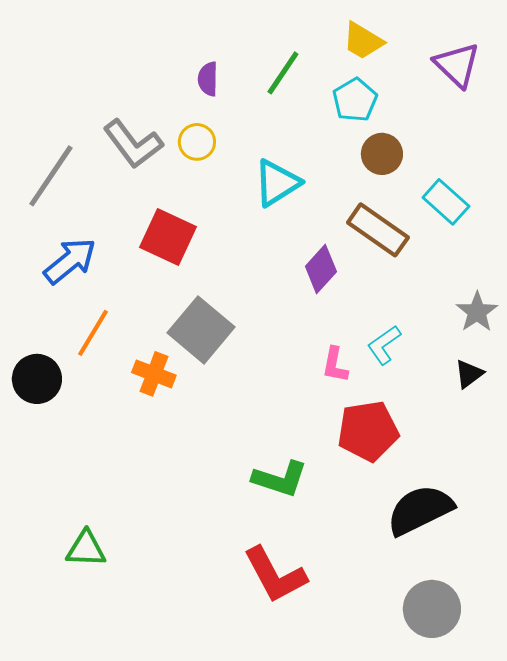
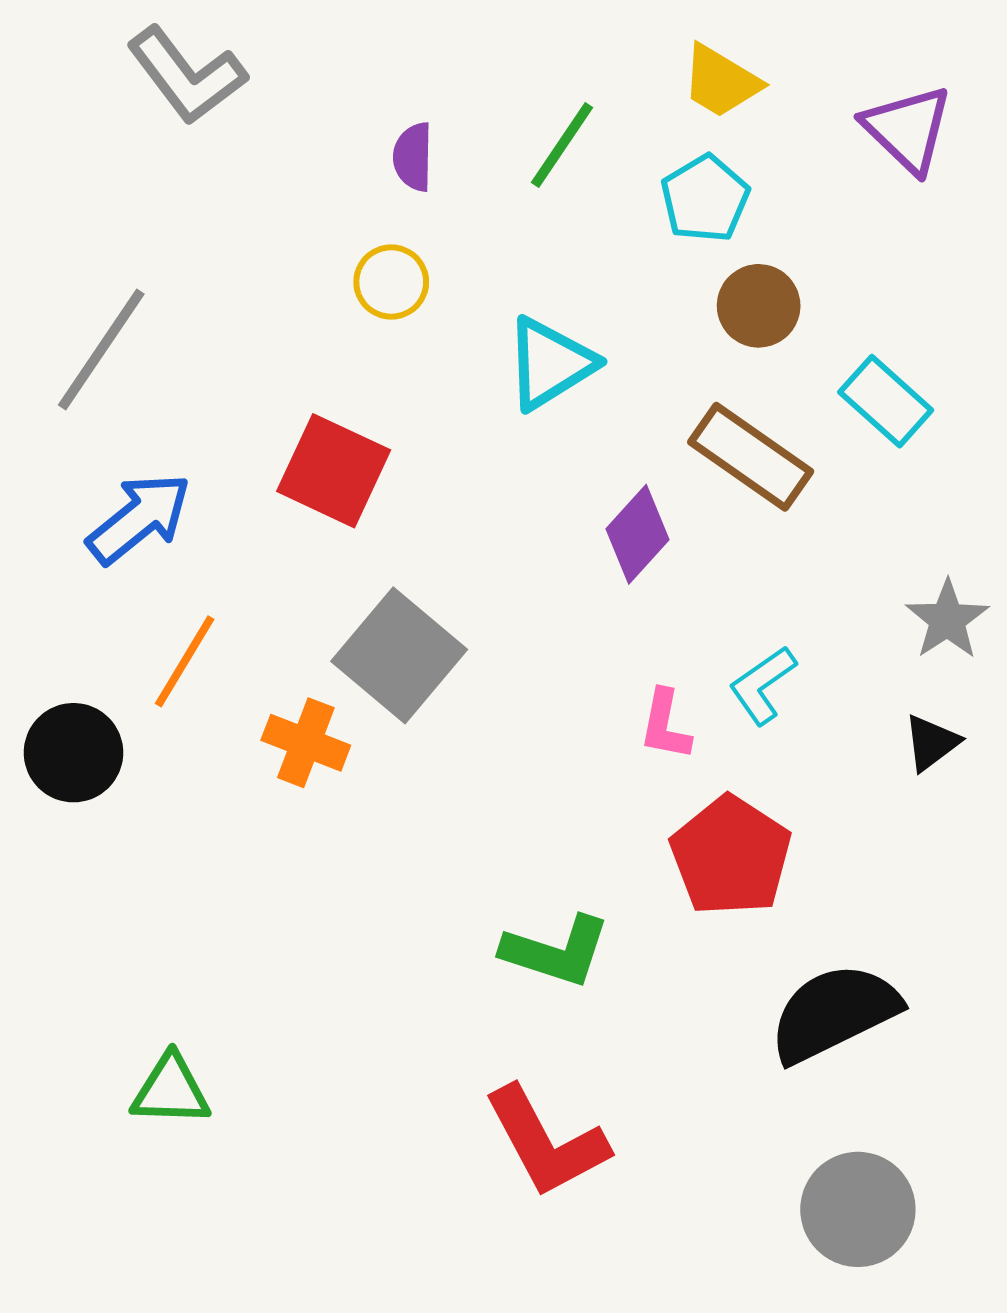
gray L-shape: (133, 144) -> (187, 75), moved
red pentagon: (368, 431) -> (731, 856), turned -30

